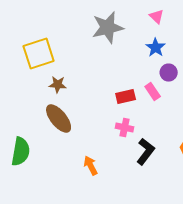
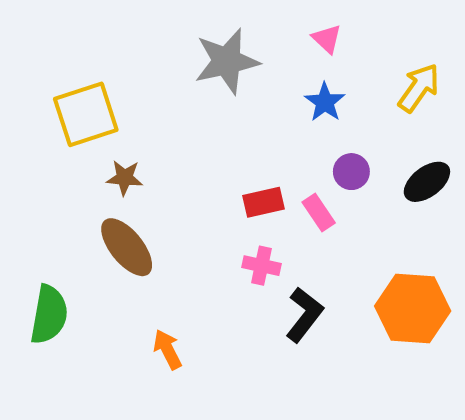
purple circle: (169, 72) -> (351, 172), moved
pink rectangle: (153, 92) -> (319, 212), moved
orange arrow: (91, 166) -> (168, 349), moved

